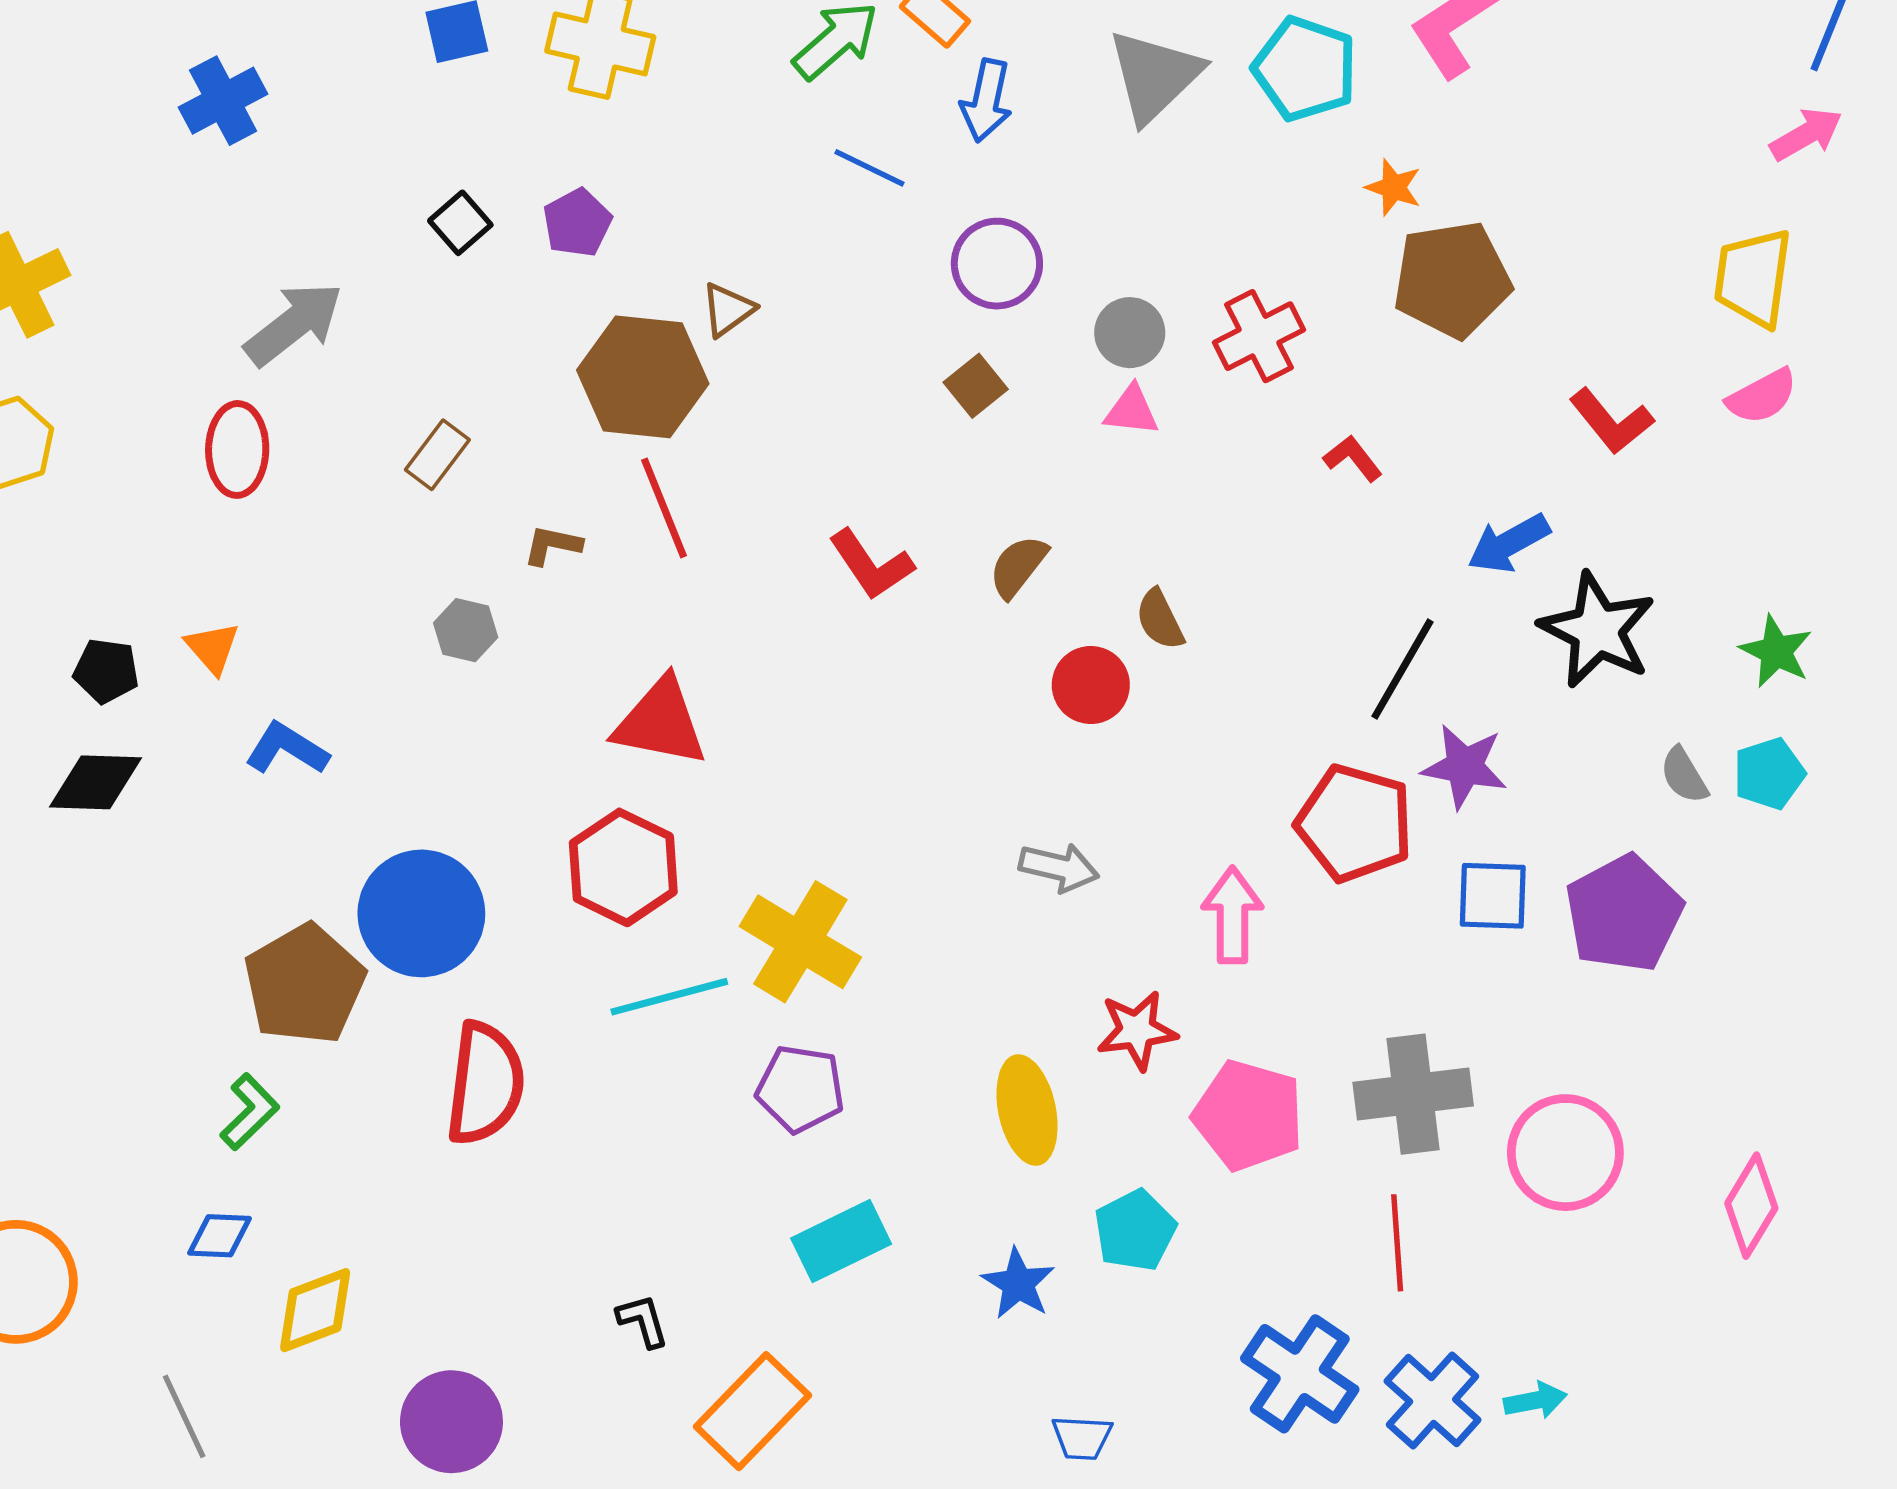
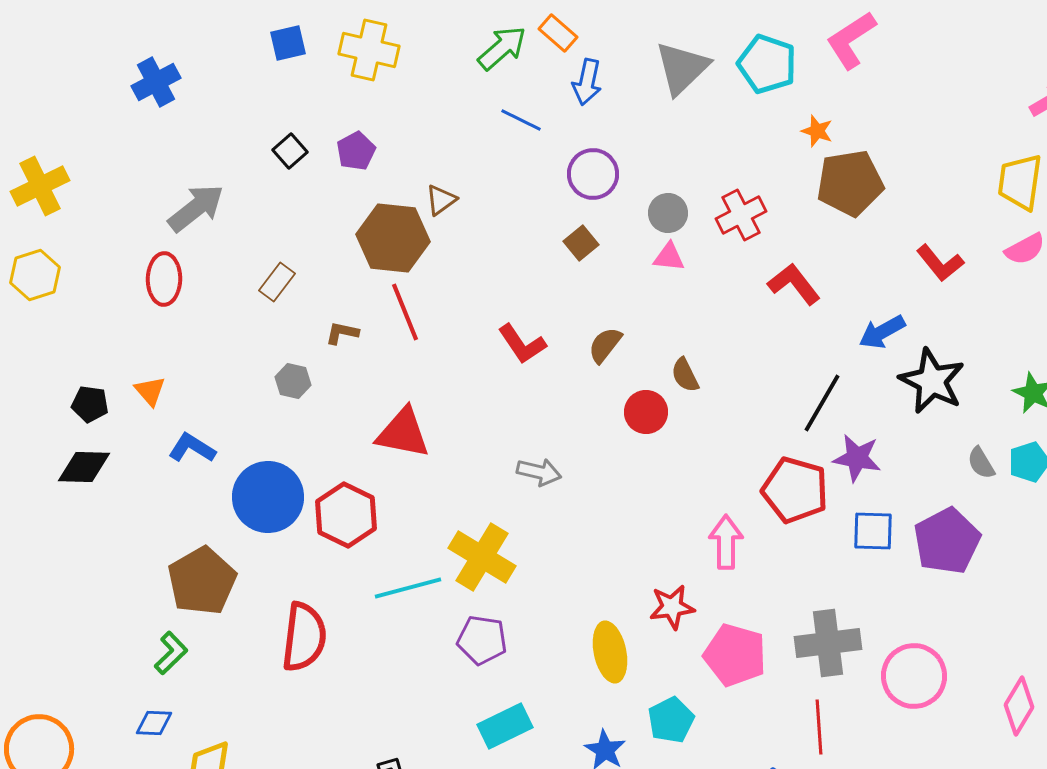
red L-shape: (1353, 458) -> (794, 284), size x1.6
red hexagon: (623, 867) -> (346, 515), moved
gray arrow: (1059, 867) -> (539, 472), moved
blue circle: (421, 913) -> (268, 497), moved

